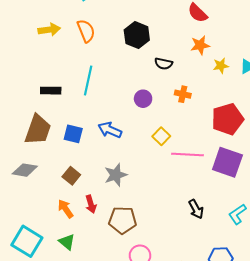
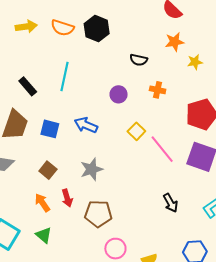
orange semicircle: (86, 31) -> (62, 28), turned 130
black hexagon: (137, 35) -> (97, 29), moved
black rectangle: (51, 91) -> (28, 86), turned 48
pink line: (187, 154) -> (162, 149), turned 48

